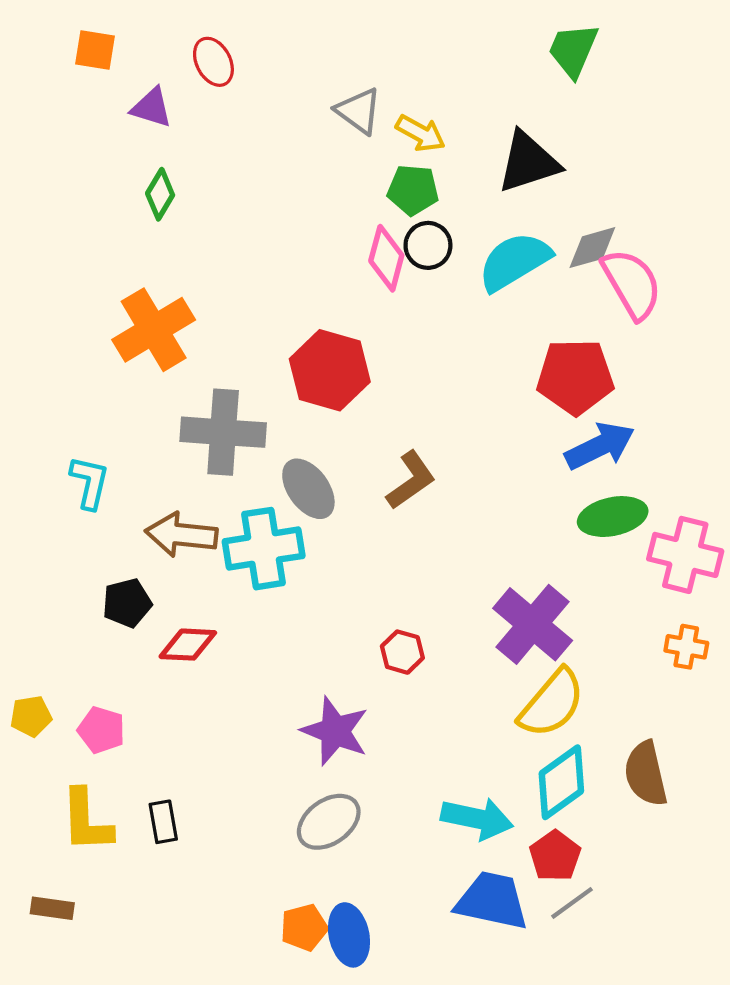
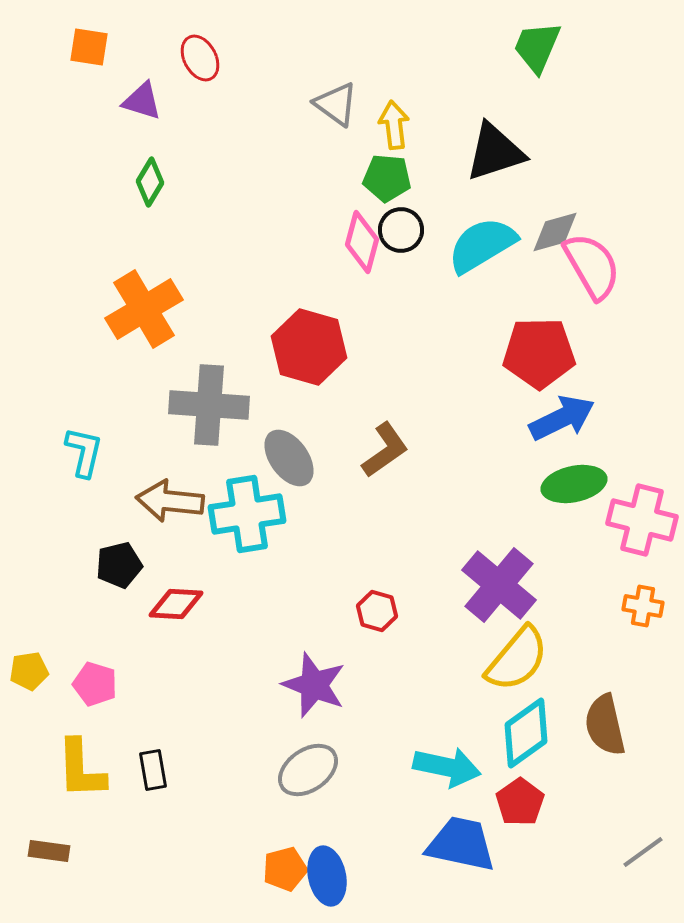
yellow arrow: (421, 133) -> (394, 125), turned -126
gray line: (572, 903) -> (643, 852), moved

